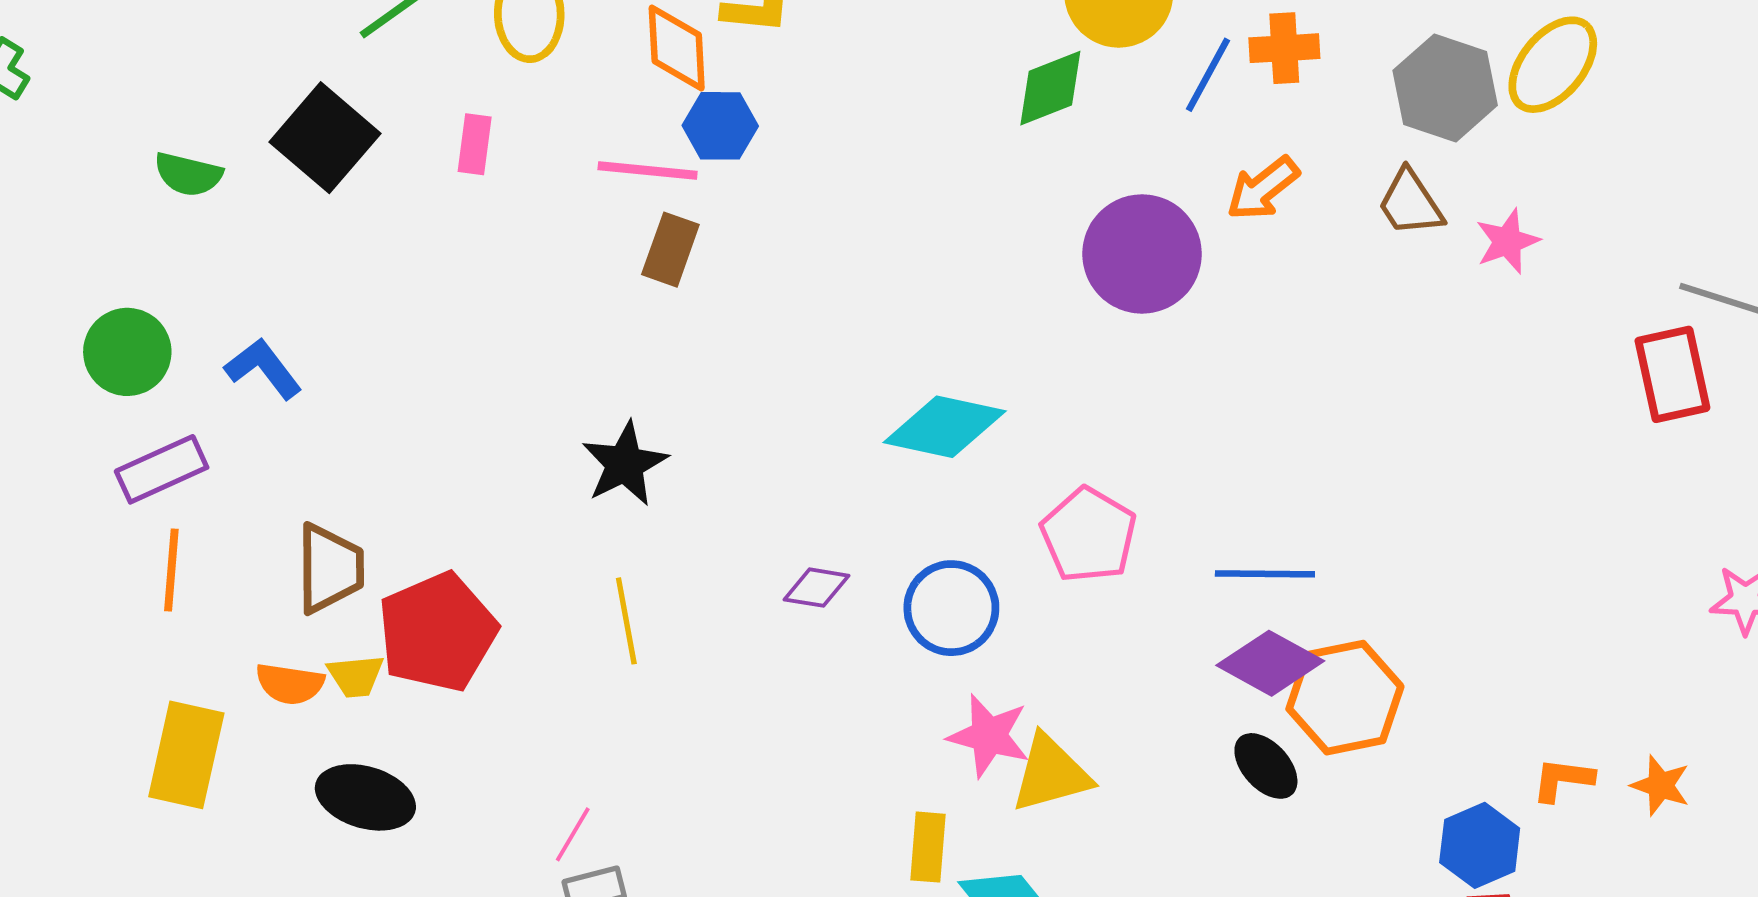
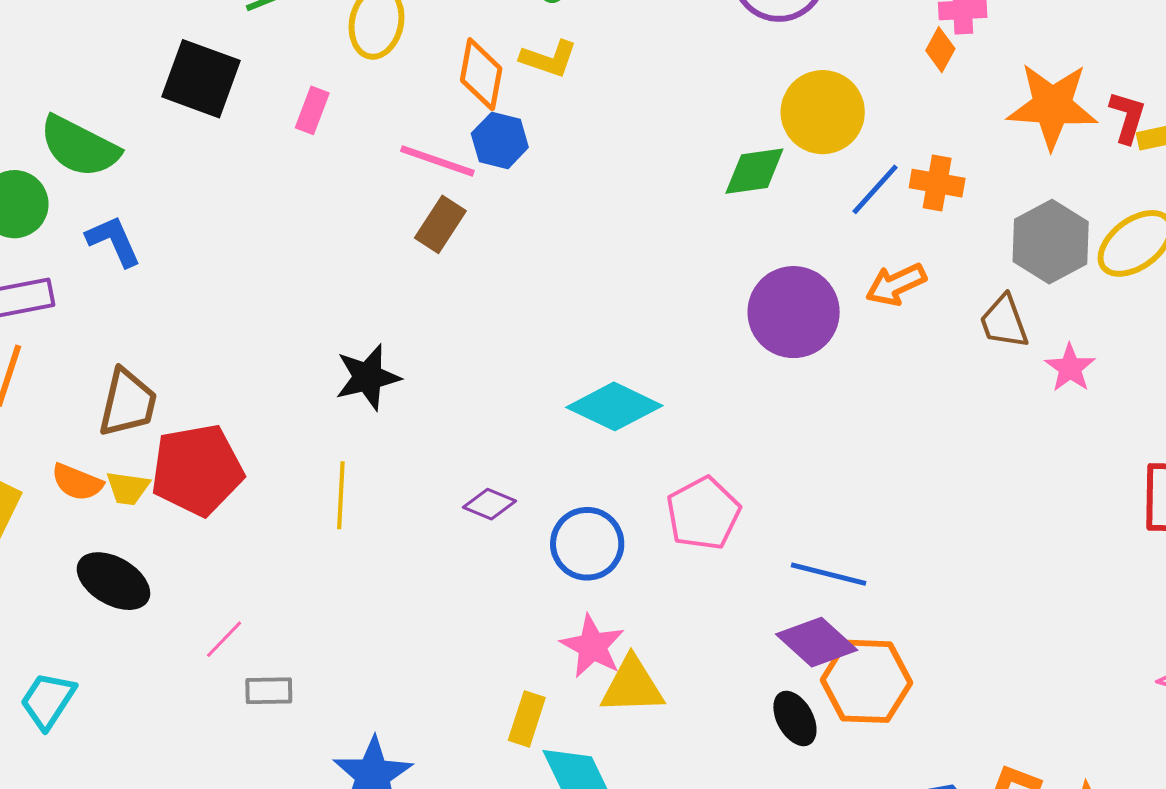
black square: (325, 138) -> (201, 79), turned -34
green semicircle: (188, 174) -> (79, 147), moved, size x1.6
pink star: (1507, 241) -> (1070, 368), turned -30
pink line: (573, 834) -> (224, 639), moved

